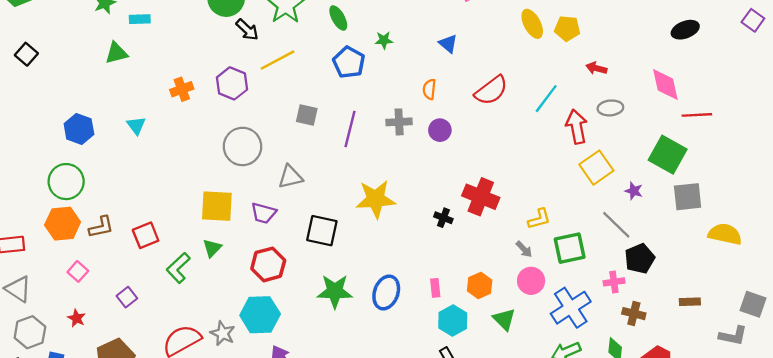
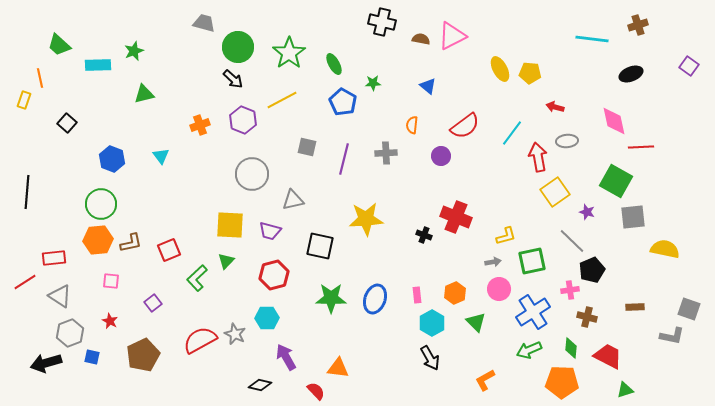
cyan rectangle: (140, 19) -> (98, 65), moved, size x1.4
black arrow: (247, 30) -> (233, 79), moved
black square: (26, 54) -> (67, 123), moved
purple circle: (440, 130) -> (441, 156), moved
gray arrow: (524, 249) -> (493, 262), turned -56
pink square: (78, 271) -> (111, 281), turned -36
cyan hexagon: (260, 315) -> (267, 318), size x0.7

